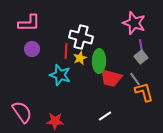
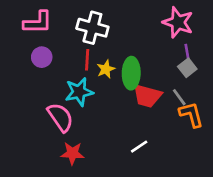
white cross: (81, 37) -> (92, 28), moved
cyan star: (60, 75) -> (79, 92), turned -30
pink semicircle: (22, 112) -> (60, 117), moved

